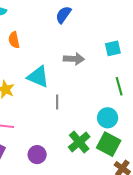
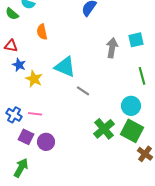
gray arrow: (74, 59) -> (112, 48), moved, turned -84
gray line: (57, 102) -> (83, 91), turned -56
purple circle: (37, 155) -> (46, 142), moved

